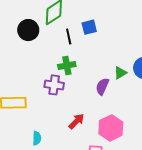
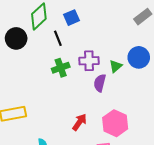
blue square: (89, 27) -> (71, 18), moved
purple cross: (54, 85) -> (89, 61), moved

